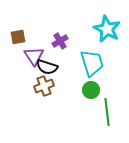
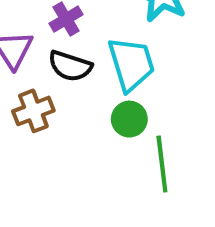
black semicircle: (47, 67) -> (70, 66), moved

